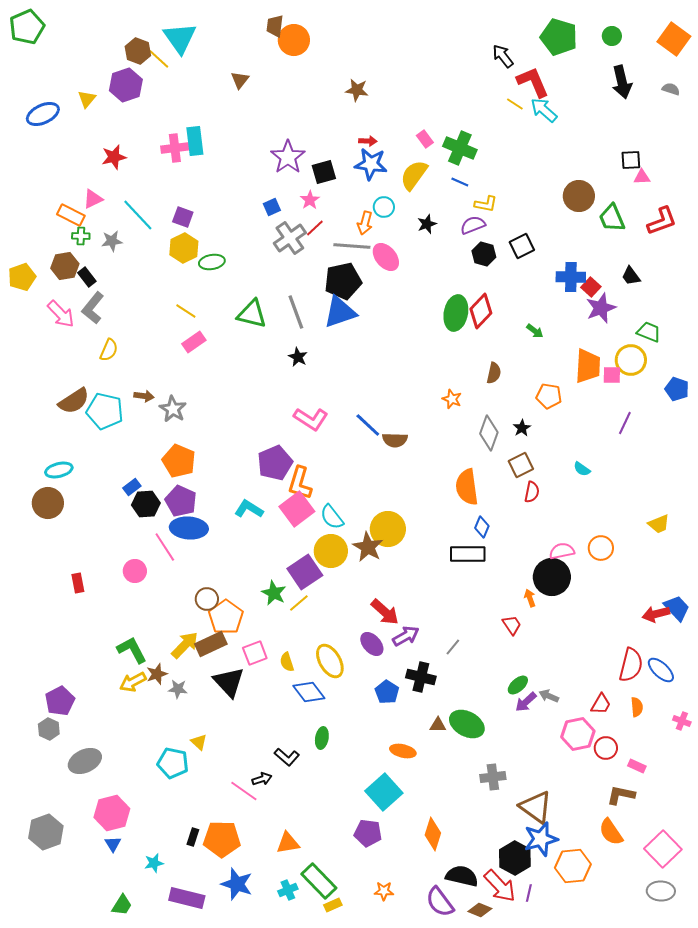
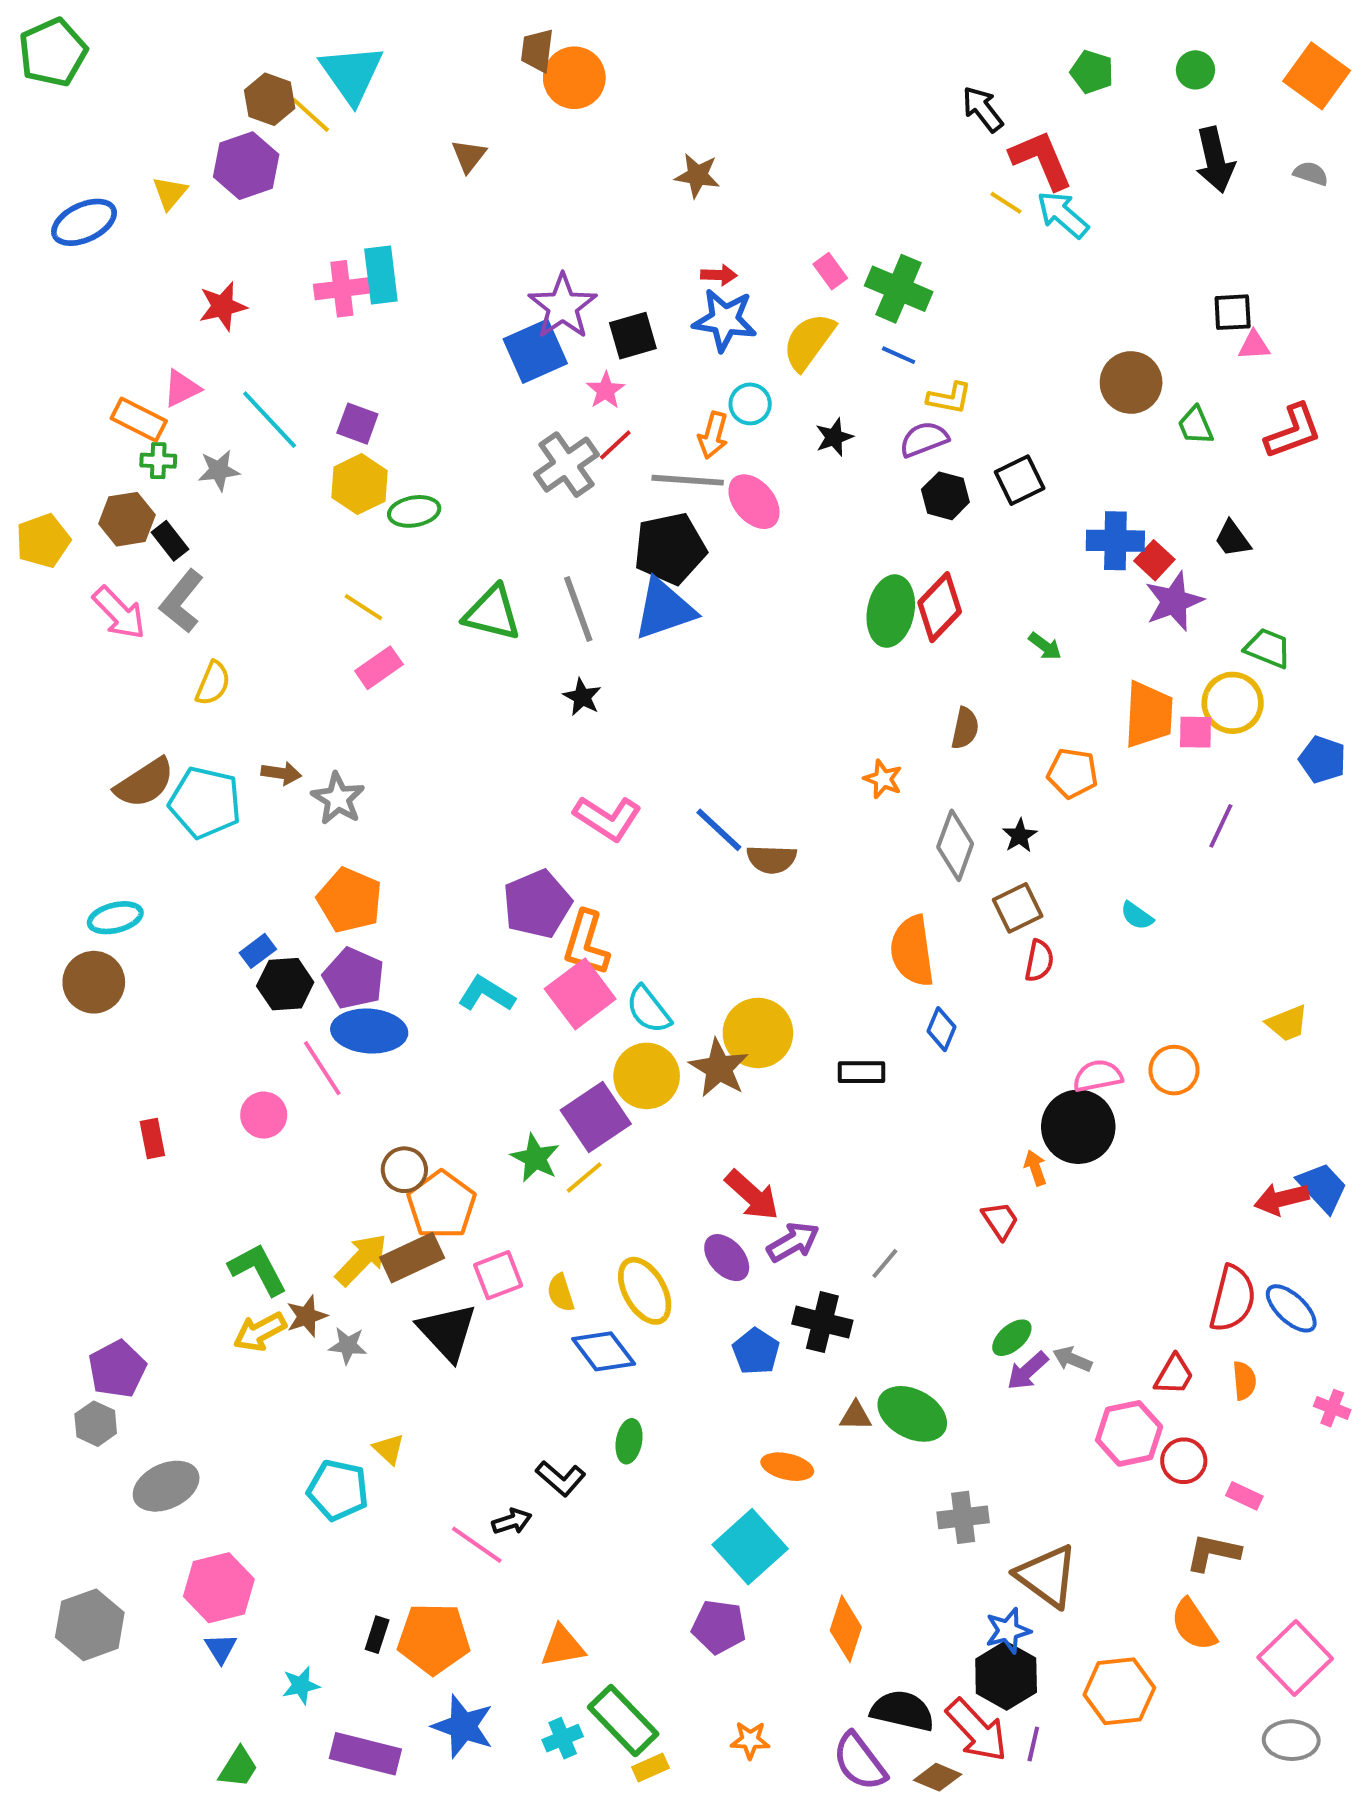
green pentagon: (559, 37) -> (1092, 72), size x0.6
blue square: (272, 207) -> (535, 351), moved, size x1.8
green trapezoid: (612, 218) -> (1195, 425), size x0.7
black rectangle: (468, 554) -> (861, 1072), moved, size x0.7
blue star: (541, 839) -> (1008, 1631), moved, size x0.7

